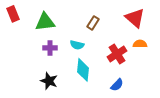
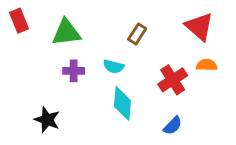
black star: (49, 81) -> (47, 120), moved

